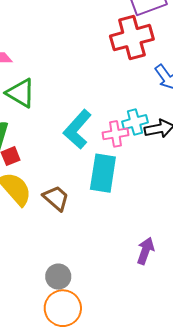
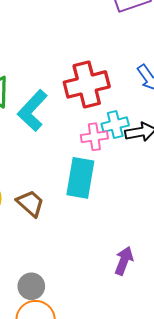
red cross: (132, 38) -> (87, 84), moved
cyan L-shape: (77, 129) -> (33, 110), moved

